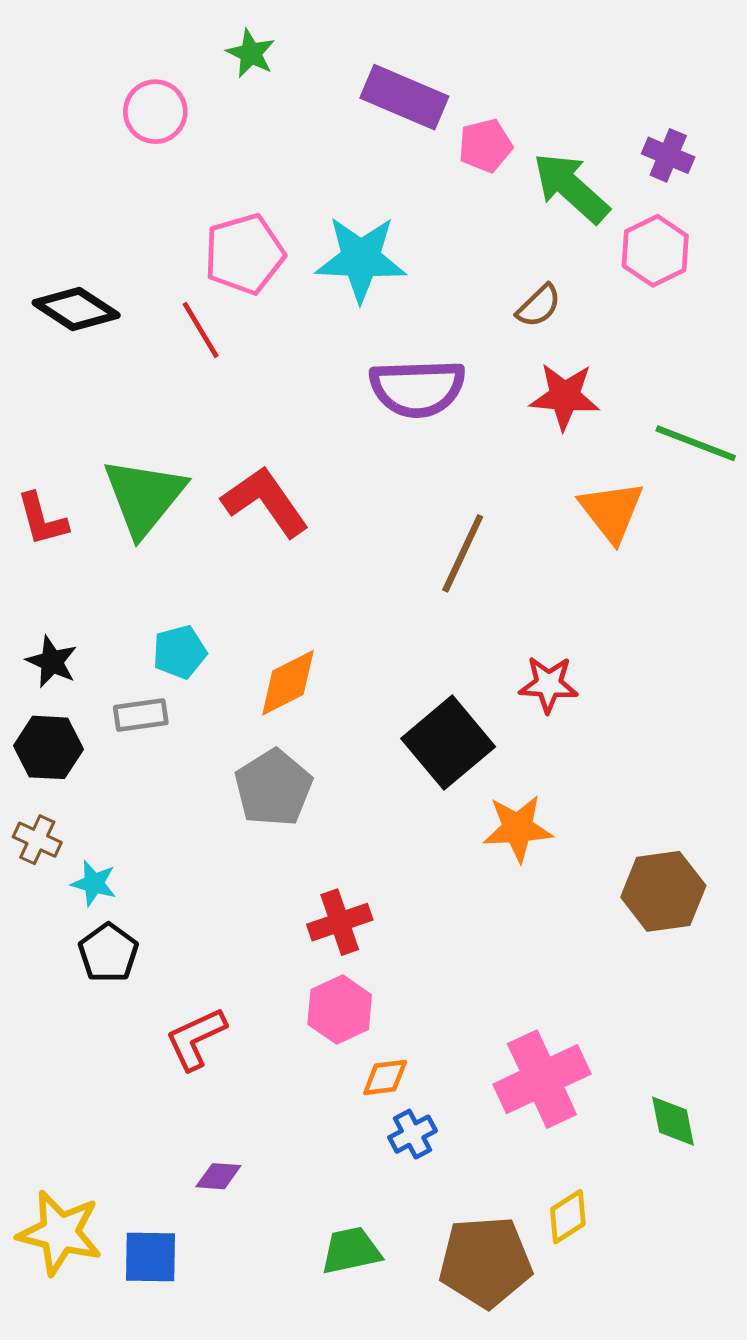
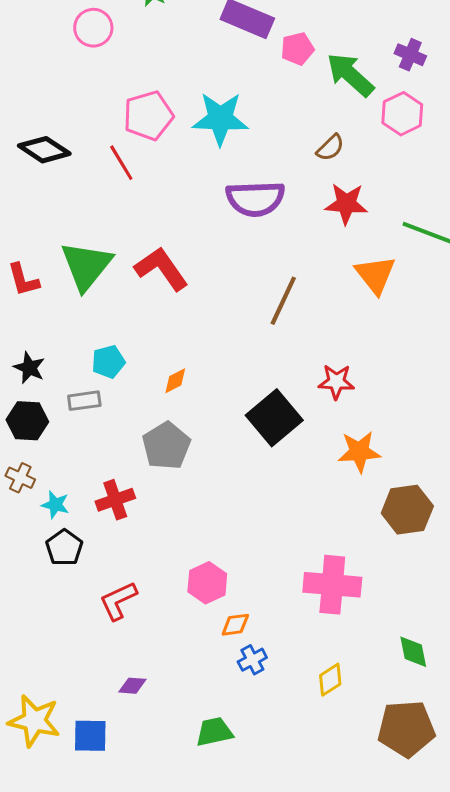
orange diamond: (288, 683) -> (175, 381), size x0.6
orange star: (518, 828) -> (359, 452), moved
red cross: (340, 922) -> (115, 500), moved
pink cross: (542, 1079) -> (332, 585), moved, turned 30
yellow diamond: (568, 1217) -> (330, 680), moved
brown pentagon: (485, 1262) -> (406, 729), moved

